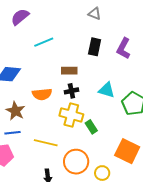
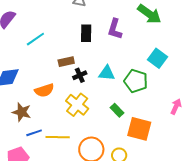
black cross: (71, 91) -> (80, 75), moved
yellow cross: (71, 115) -> (77, 105), turned 35
green rectangle: (91, 127) -> (117, 110), moved
blue line: (12, 133) -> (34, 133), moved

